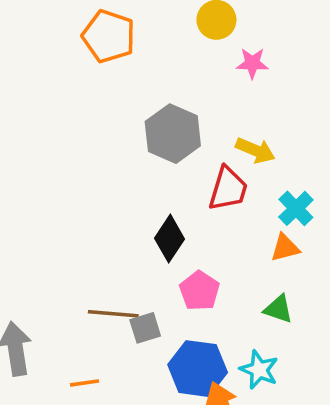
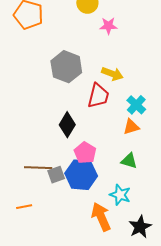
blue hexagon: (198, 369) -> (81, 175), moved

